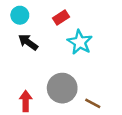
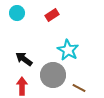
black arrow: (28, 42) -> (24, 59), moved
cyan star: (80, 42) -> (68, 50), moved

